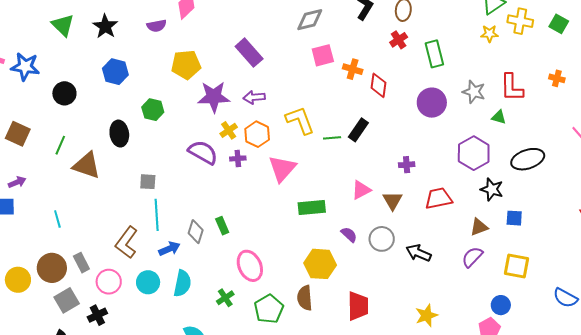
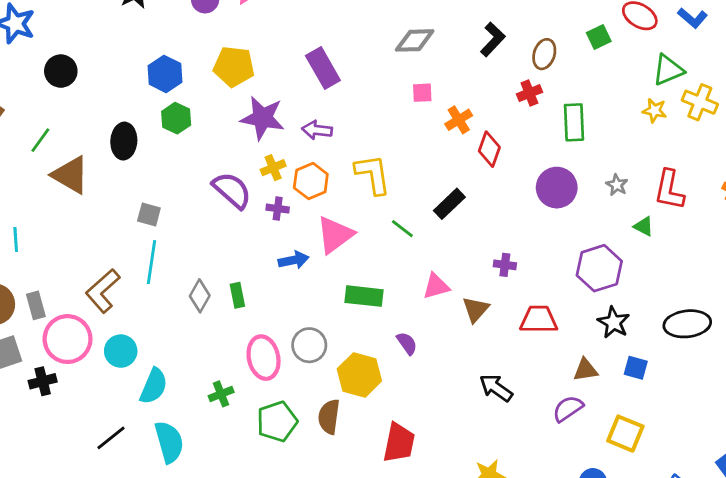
pink square: (323, 55) -> (422, 93), size x0.7
orange cross: (353, 69) -> (459, 120), turned 30
blue hexagon: (115, 72) -> (165, 74), moved
gray star: (474, 92) -> (617, 185), size x0.7
green line: (332, 138) -> (402, 229), moved, turned 30
black ellipse: (528, 159) -> (687, 324), moved
gray circle: (382, 239) -> (309, 345), moved
blue arrow: (169, 249) -> (294, 260), moved
pink circle: (109, 282) -> (68, 339), size x1.4
cyan semicircle: (182, 283) -> (154, 386), moved

